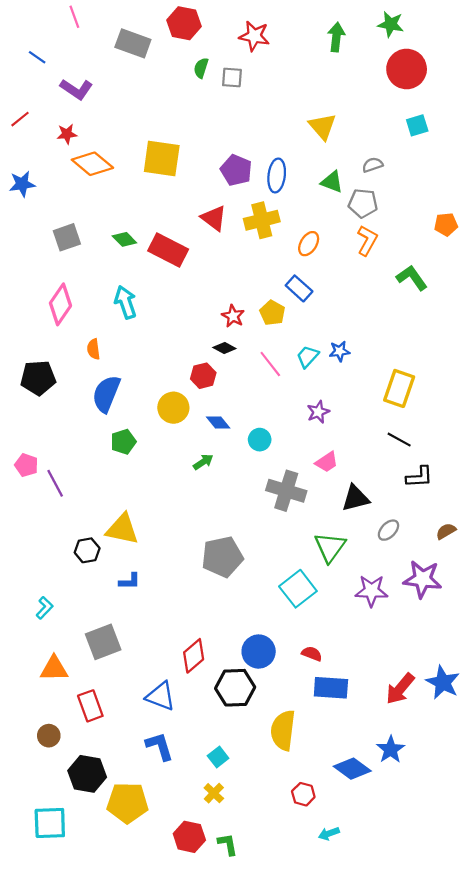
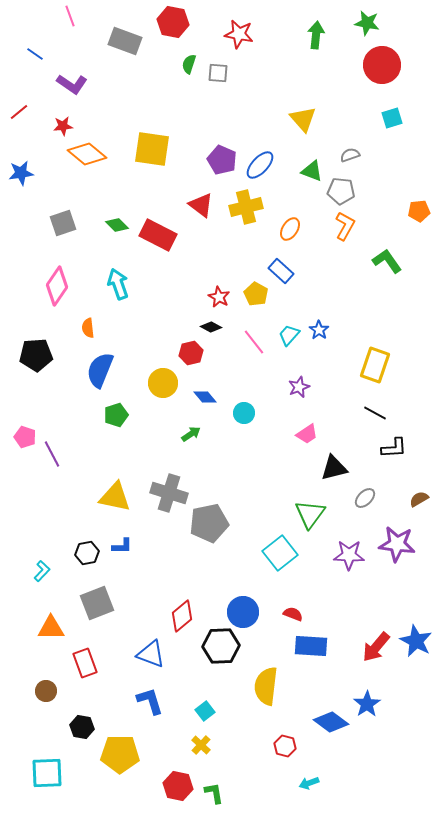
blue ellipse: (277, 176) -> (260, 165), turned 36
blue star: (339, 351) -> (319, 330), turned -30
gray cross: (286, 491) -> (169, 493), moved
black hexagon: (87, 550) -> (87, 553), moved
black hexagon: (87, 774) -> (82, 727), size x0.7

